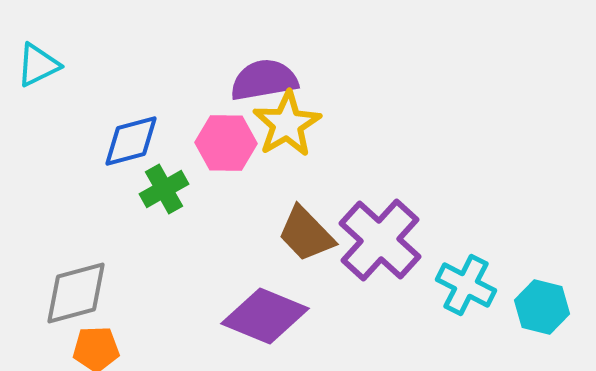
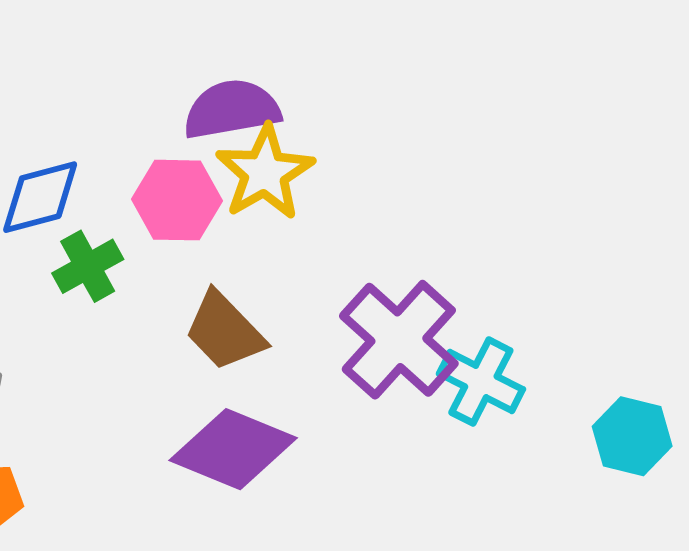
brown trapezoid: (306, 234) -> (225, 331), moved
cyan cross: (466, 285) -> (481, 381), moved

